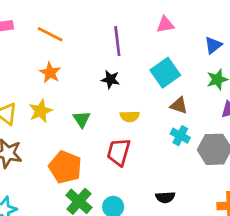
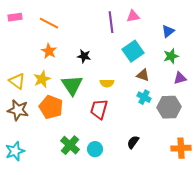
purple line: (117, 41) -> (111, 22), moved
black star: (110, 79) -> (84, 56), moved
green triangle: (82, 119) -> (72, 85), size x1.6
orange pentagon: (65, 167) -> (51, 107), moved
black semicircle: (165, 197) -> (133, 142), turned 128

